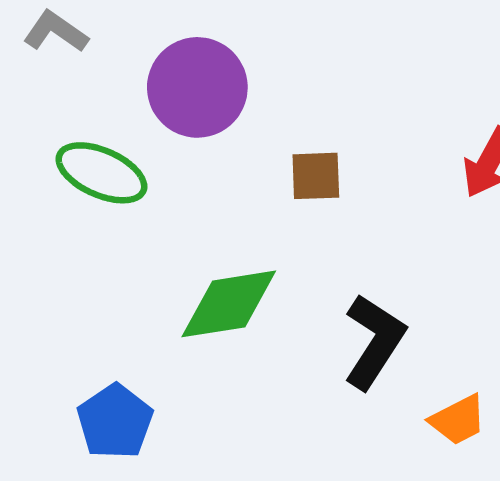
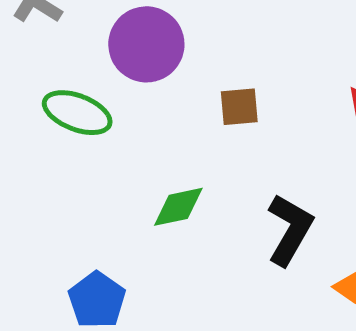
green diamond: (229, 304) -> (178, 207), size x0.7

